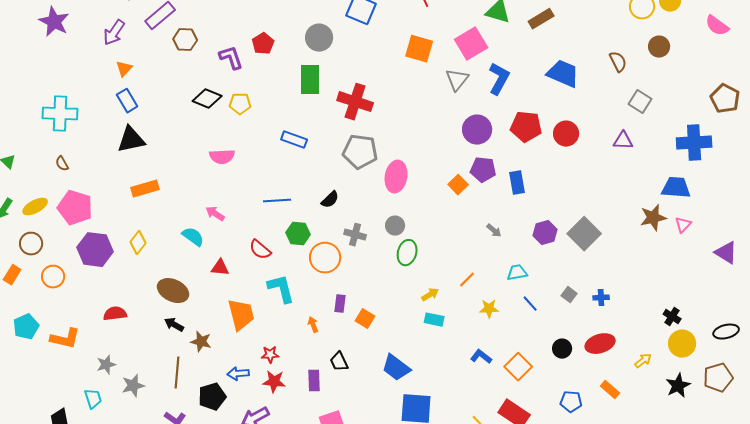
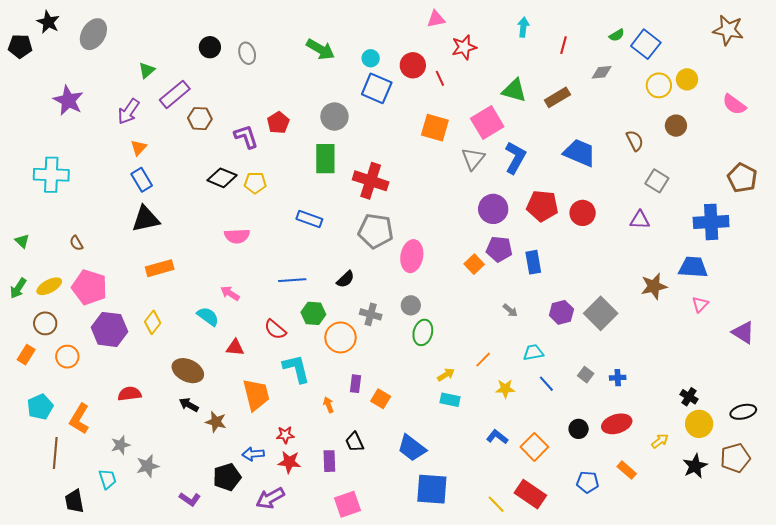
cyan cross: (60, 114) -> (51, 175), moved
brown star: (653, 218) -> (654, 286), moved
orange L-shape: (65, 339) -> (79, 419), turned 108
brown line: (177, 373) -> (55, 453), moved

